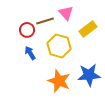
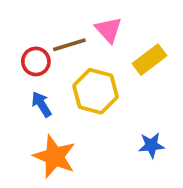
blue star: (89, 75) -> (151, 145), size x0.6
orange star: (59, 81) -> (55, 156), moved

